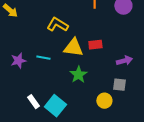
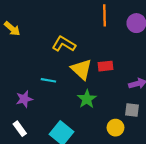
yellow triangle: (73, 48) -> (81, 69), turned 35
purple star: (18, 61) -> (24, 99), moved
white rectangle: (33, 102) -> (20, 129), moved

